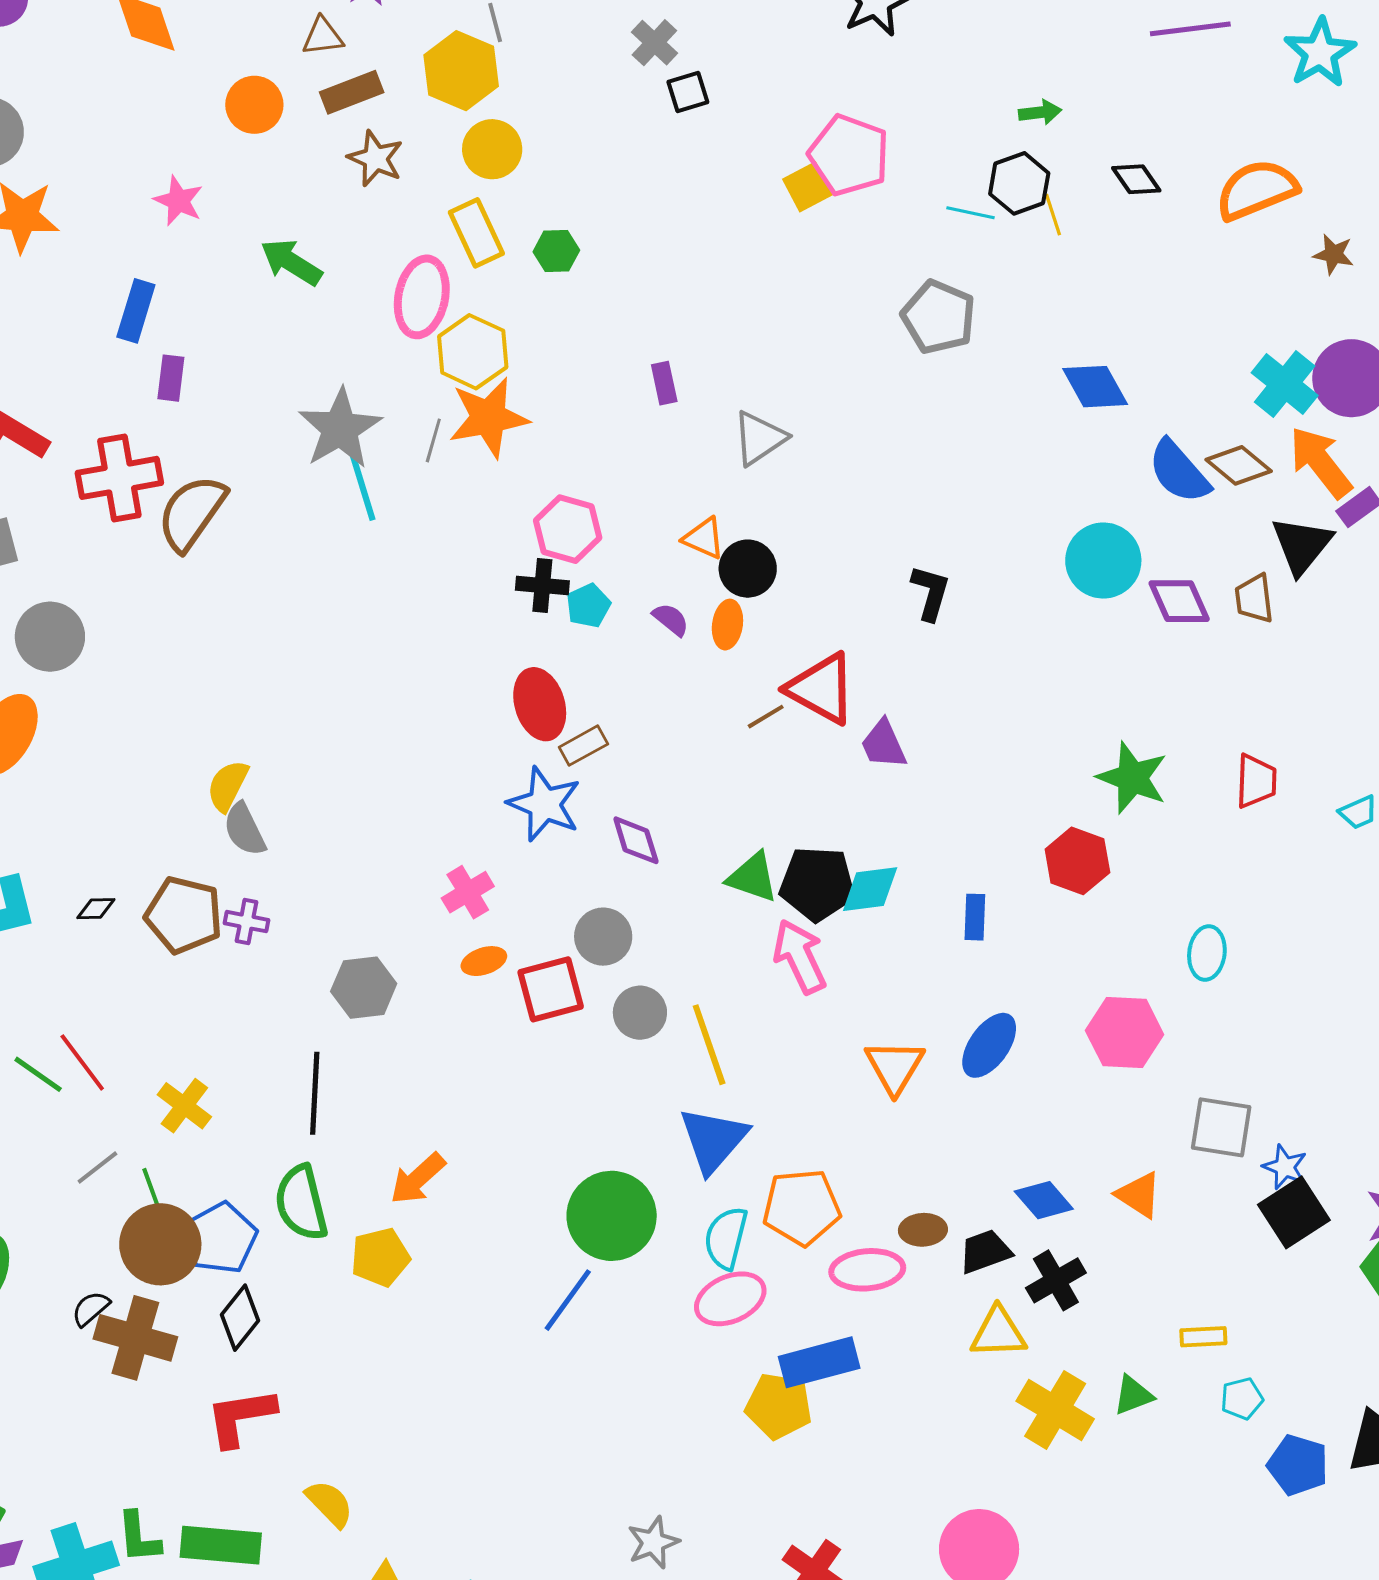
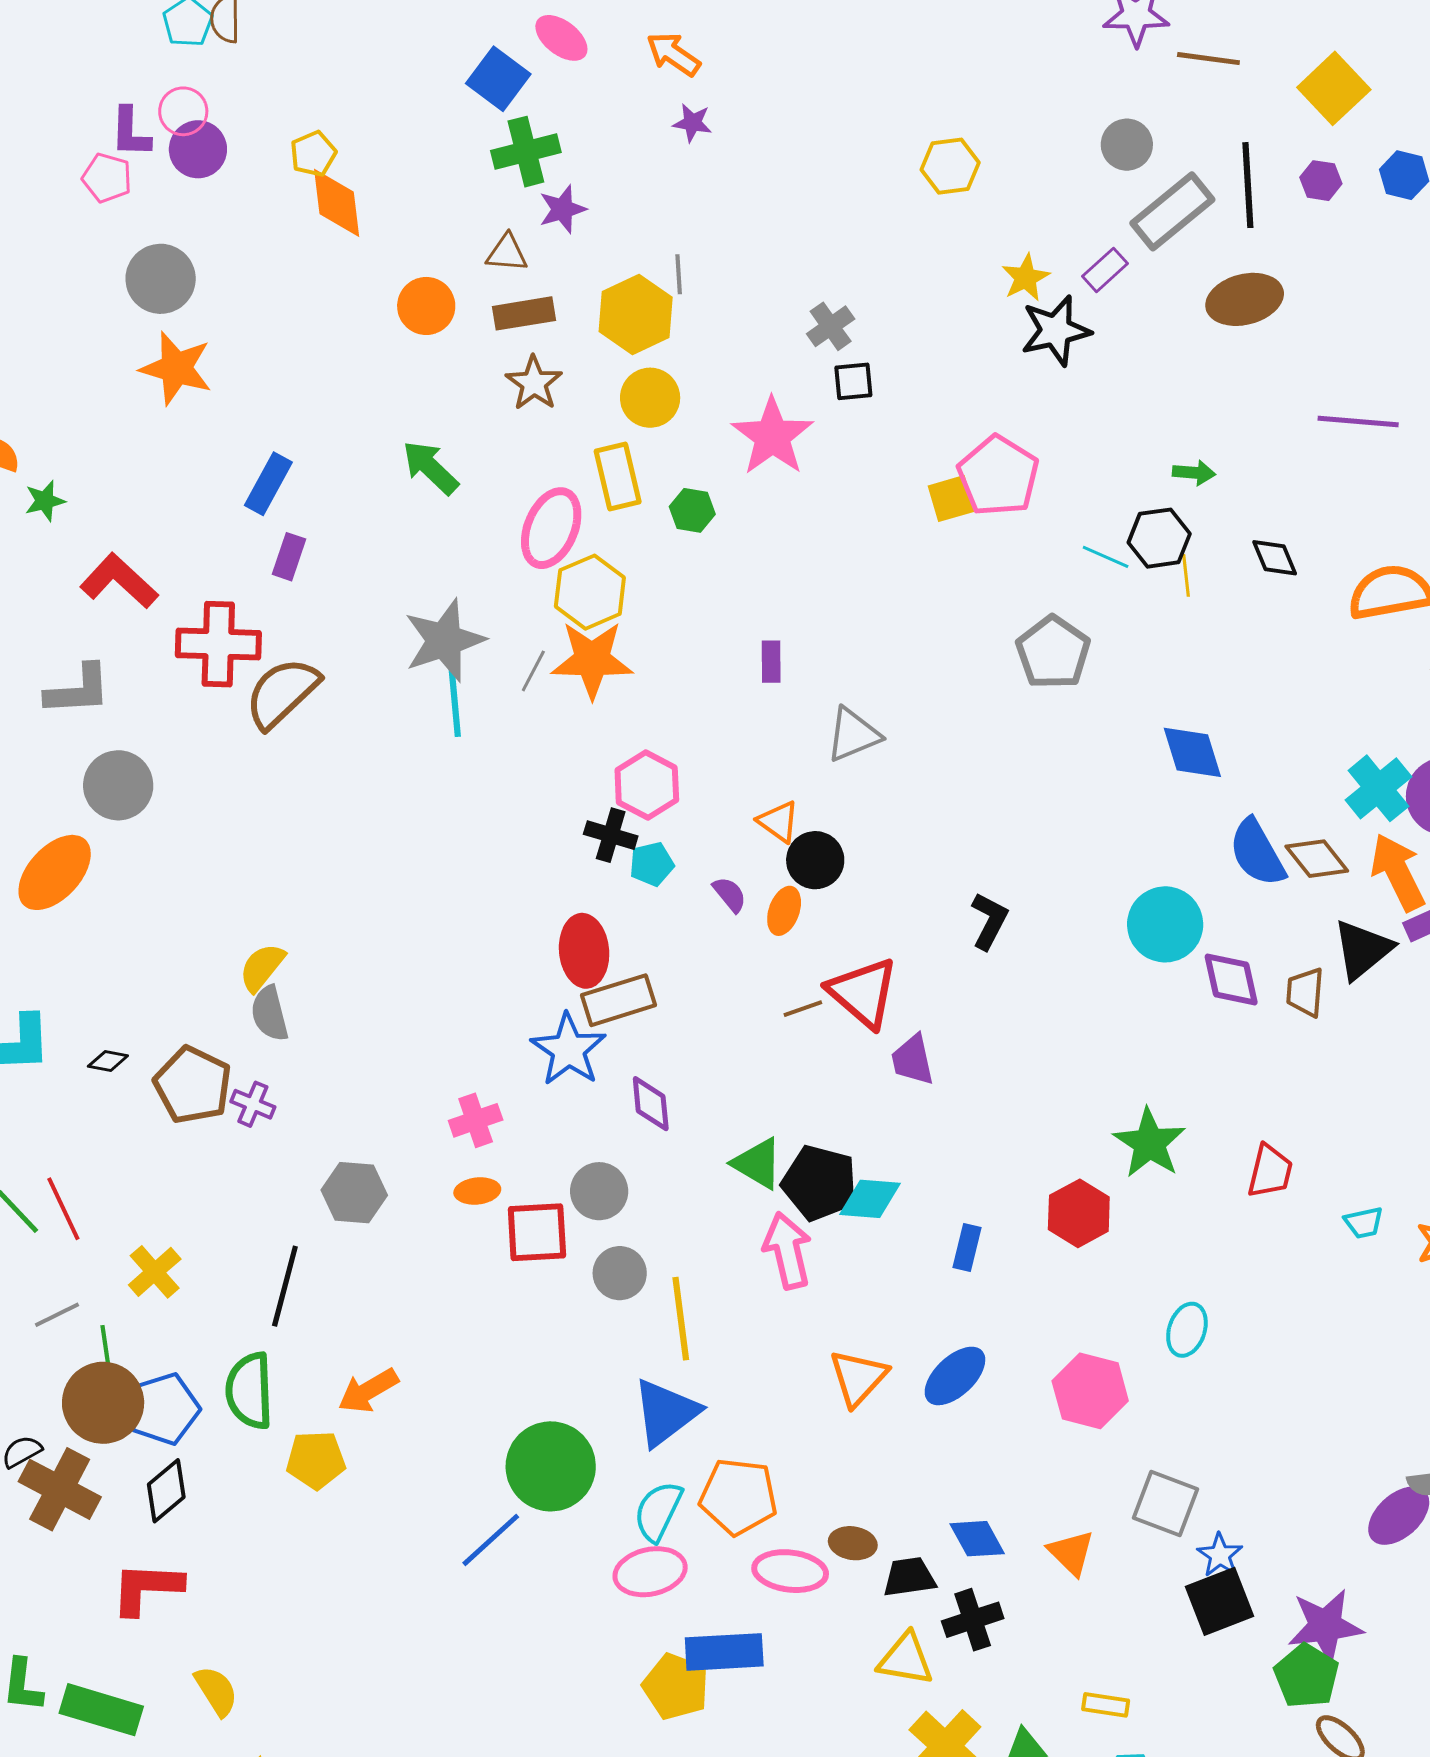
pink star: (178, 201) -> (772, 436), moved, size x1.6
brown rectangle: (583, 746) -> (619, 1000), size x1.5

